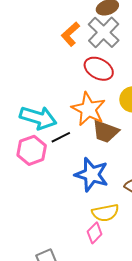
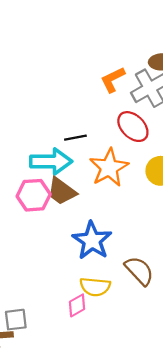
cyan arrow: (38, 118) -> (51, 161), turned -33
brown trapezoid: (105, 132) -> (62, 191), moved
black line: (61, 137) -> (75, 138), moved

